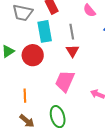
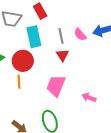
pink semicircle: (89, 11) -> (80, 35), moved
orange line: (25, 96) -> (19, 82), moved

